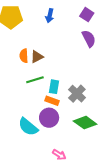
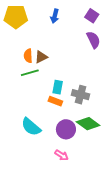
green line: (35, 80) -> (30, 73), moved
gray cross: (77, 94) -> (81, 95), turned -30
purple circle: (49, 118) -> (66, 129), moved

